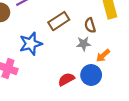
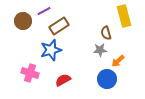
brown rectangle: (59, 21) -> (59, 26), moved
red semicircle: (66, 79) -> (63, 80), moved

